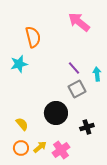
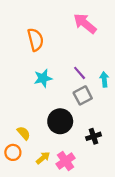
cyan star: (19, 64) -> (43, 78), moved
orange circle: (21, 148) -> (13, 152), moved

